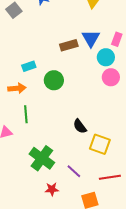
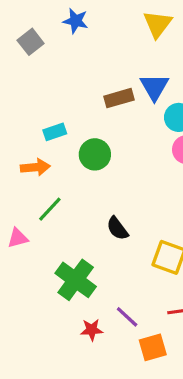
green line: (26, 114) -> (50, 209), turned 48
black semicircle: (80, 126) -> (117, 228), moved
purple line: (74, 171) -> (127, 317), moved

